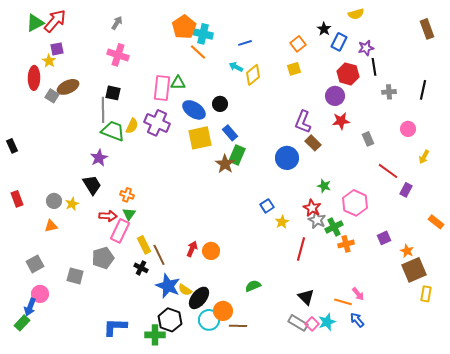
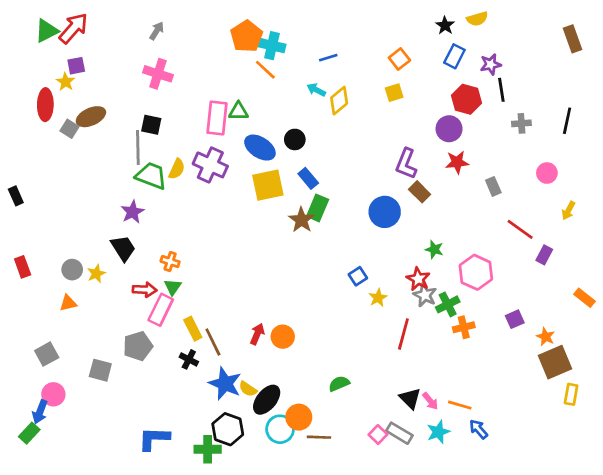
black star: (324, 29) -> (445, 25), moved
pink arrow: (358, 294) -> (430, 401), moved
pink square: (312, 324) -> (378, 435), moved

